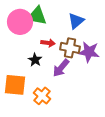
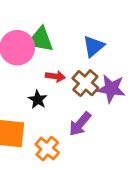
brown cross: (70, 48) -> (85, 83), turned 30
purple arrow: (61, 68) -> (80, 124), moved

